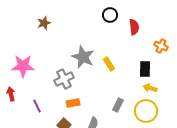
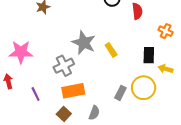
yellow arrow: (150, 88) -> (166, 69), moved
orange rectangle: (73, 103) -> (73, 91), size x1.5
yellow circle: (146, 111) -> (144, 88), moved

